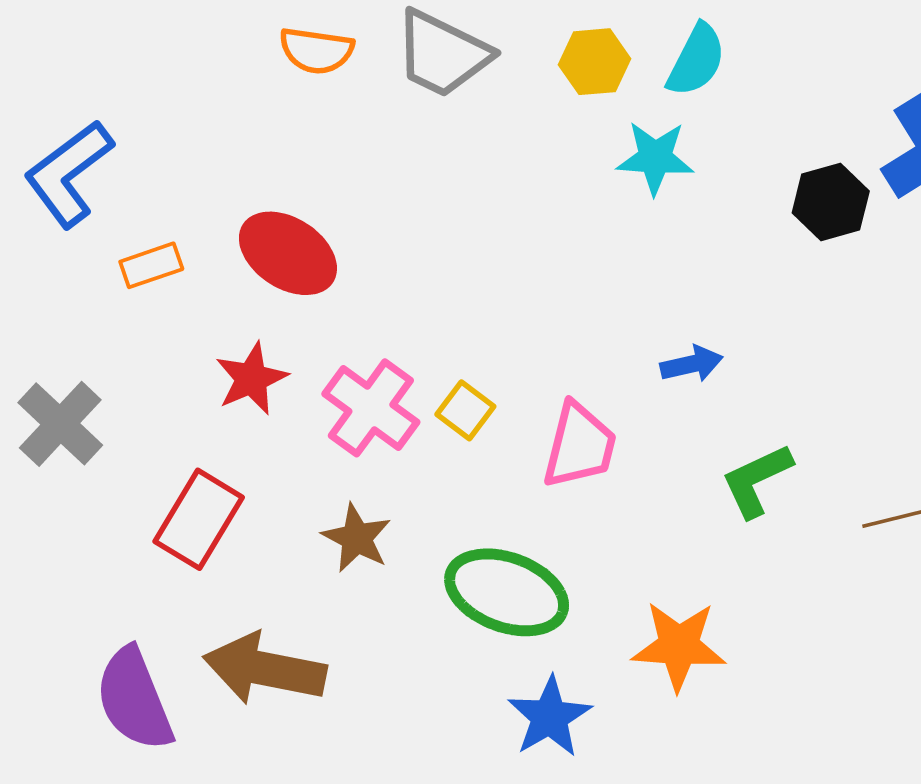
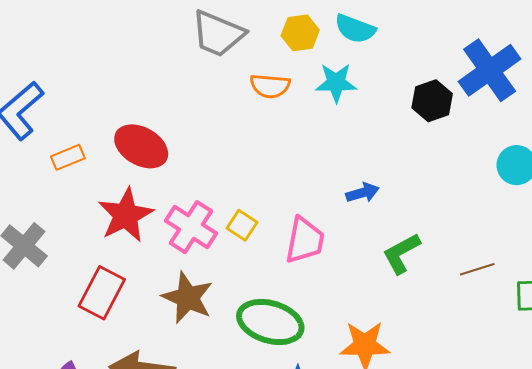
orange semicircle: (316, 51) -> (270, 86), moved
cyan semicircle: (696, 60) -> (355, 29), turned 87
red star: (251, 379) -> (126, 215), size x1.4
brown star: (357, 538) -> (188, 298), size x1.4

